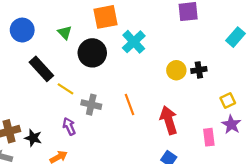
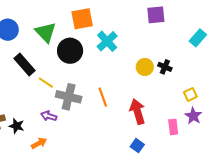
green triangle: (65, 33) -> (46, 32), size x1.6
black cross: (199, 70) -> (165, 67), turned 32
gray cross: (91, 105) -> (69, 97), size x1.4
purple arrow: (69, 126) -> (49, 116), turned -49

